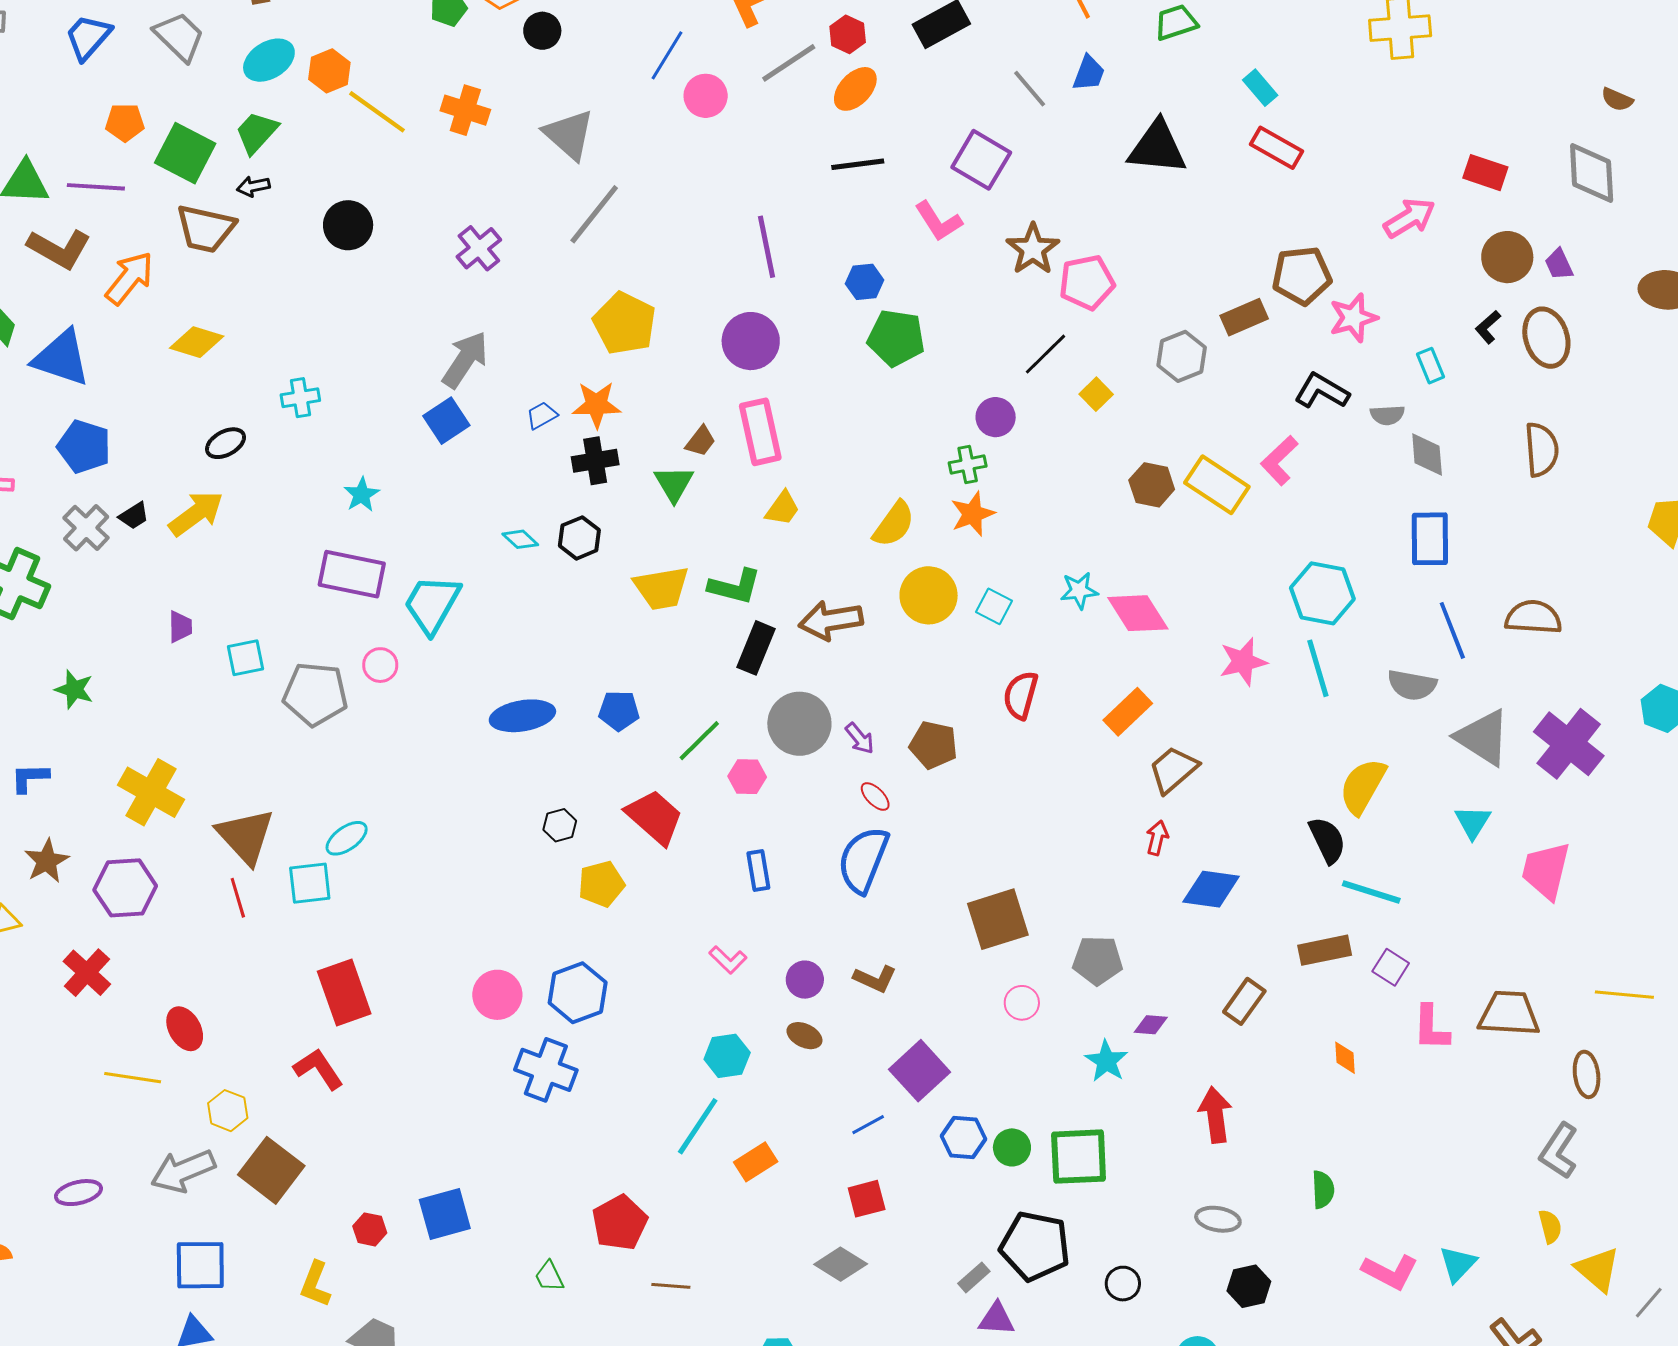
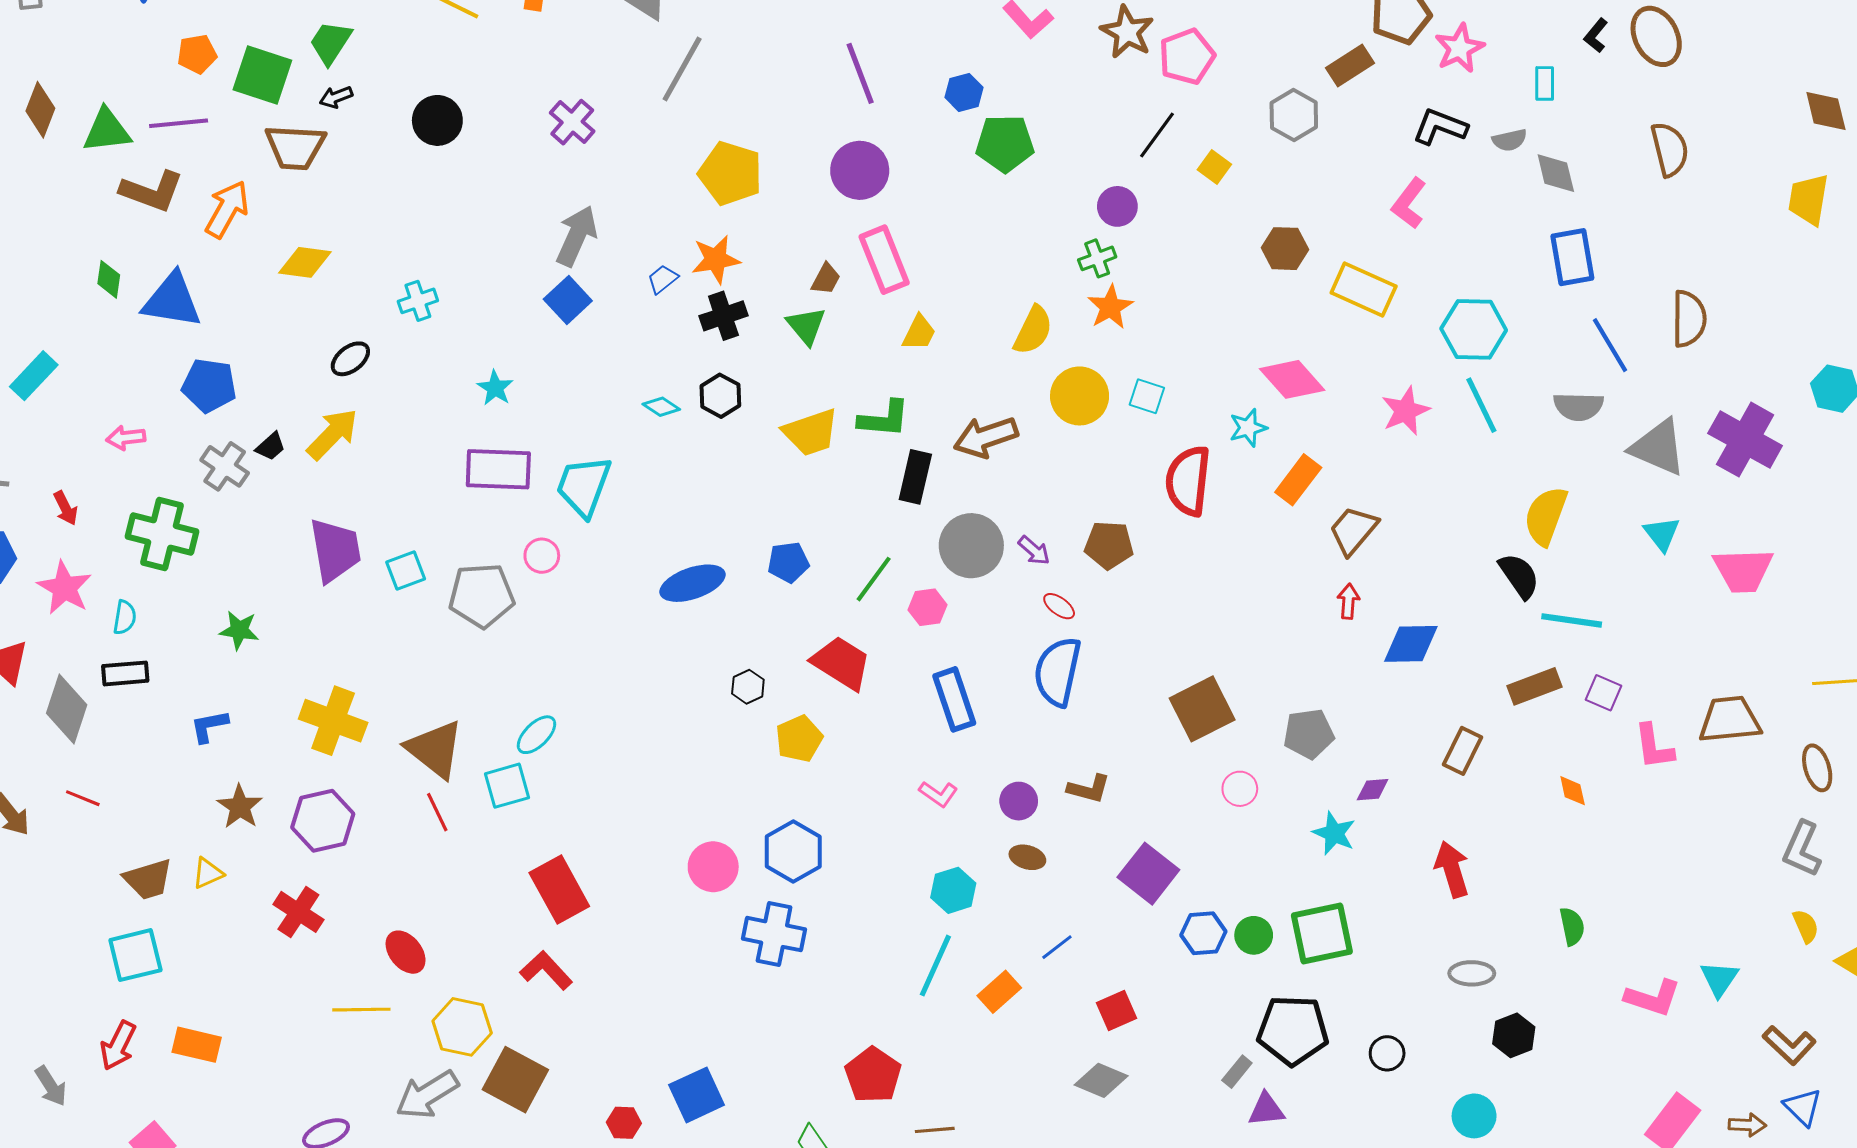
cyan rectangle: (1430, 366) -> (1545, 83), turned 32
yellow rectangle: (1217, 485) -> (1364, 290), moved
cyan star: (1079, 591) -> (1248, 428), moved
brown semicircle: (1533, 617) -> (1689, 319), turned 96
purple trapezoid: (180, 627) -> (335, 550), size x2.0
red semicircle: (1021, 695) -> (1188, 481), size x1.4
blue rectangle: (758, 870) -> (954, 699), size x1.5
pink trapezoid: (1546, 871) -> (1743, 570), turned -96
yellow hexagon: (228, 1111) -> (462, 1027), size x1.4
blue line: (868, 1125) -> (1057, 947), moved

